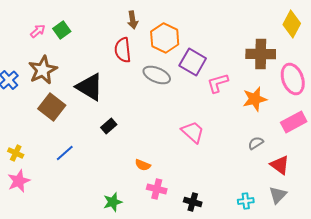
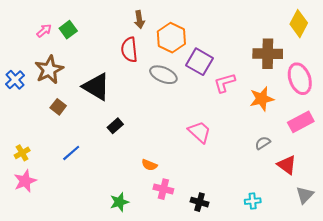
brown square: (52, 107) -> (58, 107), size x0.6
yellow cross: (16, 153) -> (22, 153), turned 35
gray triangle: (278, 195) -> (305, 195), moved

